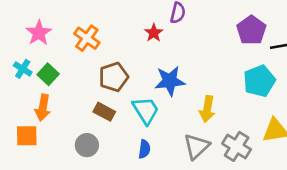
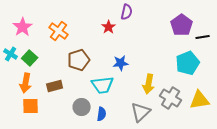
blue star: (170, 81) -> (121, 63), size x0.7
cyan trapezoid: (146, 110) -> (103, 85), turned 115
brown rectangle: (104, 112) -> (55, 86), moved, turned -42
orange square: (27, 136) -> (31, 106), moved
gray circle: (87, 145) -> (82, 107), moved
gray cross: (237, 146) -> (171, 98), moved

